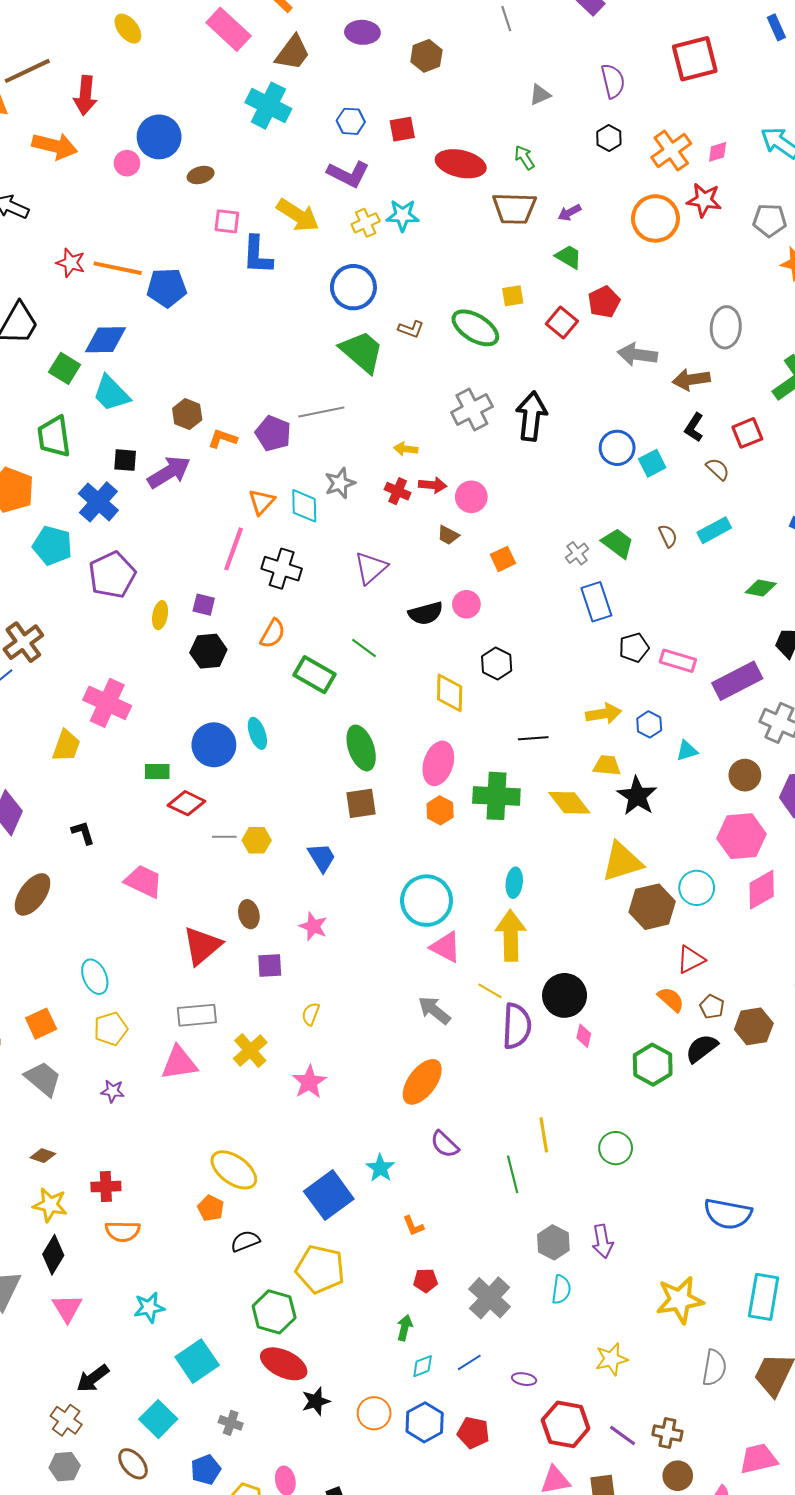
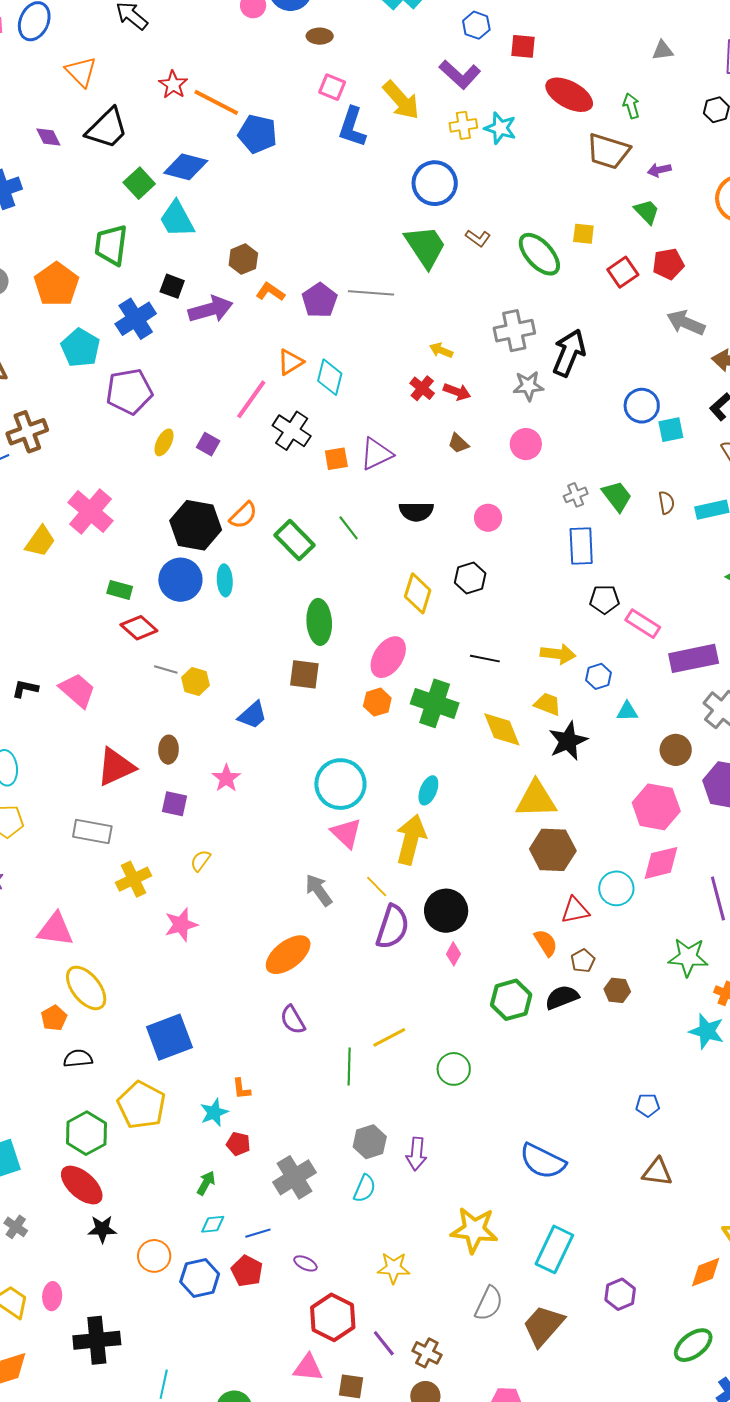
gray star: (340, 483) -> (528, 386), moved
pink circle: (471, 497) -> (526, 444), moved
orange square: (503, 559) -> (336, 459), moved
pink circle: (466, 604) -> (488, 518), moved
orange semicircle: (273, 634) -> (243, 515), moved
black hexagon: (208, 651) -> (196, 525), moved, size x1.4
black L-shape: (83, 833) -> (25, 689), moved, turned -76
blue trapezoid: (322, 857) -> (253, 715), turned 64
cyan circle: (697, 888) -> (616, 888), moved
brown hexagon: (754, 1026) -> (617, 990), size x0.7
pink triangle: (179, 1063) -> (55, 929), moved
yellow line: (544, 1135) -> (389, 1037), turned 56
cyan star: (380, 1168) -> (214, 1112), moved
red pentagon: (473, 1433) -> (247, 1271), moved

